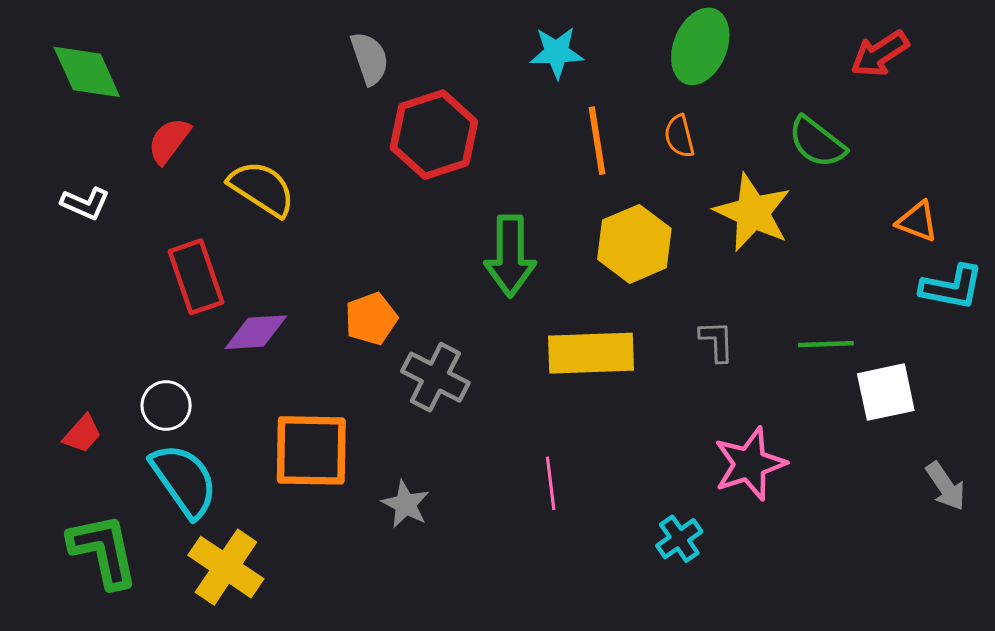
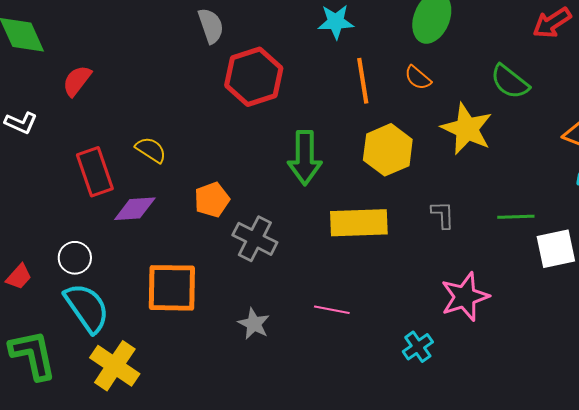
orange semicircle: (679, 136) -> (418, 78), turned -36
yellow semicircle: (262, 189) -> (151, 150), moved, size x0.7
pink line: (551, 483) -> (332, 310), turned -72
gray star: (405, 504) -> (254, 324), moved

